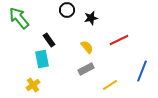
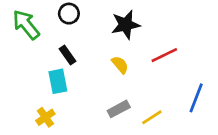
black circle: (67, 10) -> (69, 14), moved
black star: (91, 18) -> (126, 25), size x1.5
gray rectangle: (86, 69) -> (119, 109), moved

